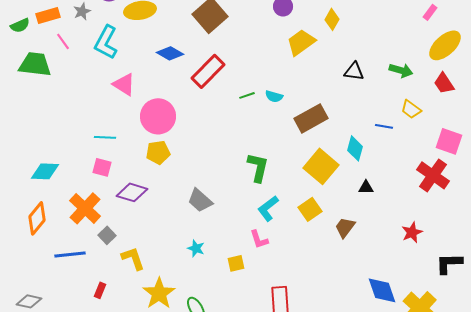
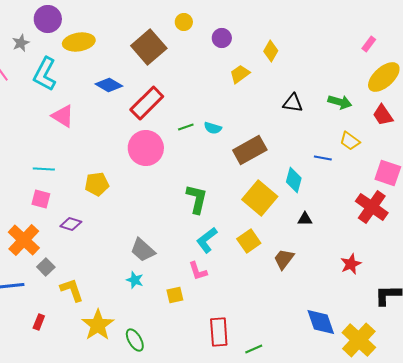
yellow trapezoid: (301, 42) -> (240, 74), size x0.7
pink circle: (158, 116) -> (146, 148), moved
purple diamond: (132, 192) -> (71, 224), size x0.7
gray trapezoid: (200, 200) -> (143, 250), moved

